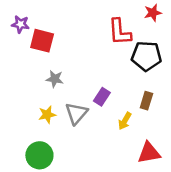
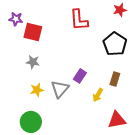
red L-shape: (120, 32) -> (79, 20), moved
black pentagon: (146, 56) -> (115, 44), turned 30
gray star: (55, 79) -> (33, 62), moved

